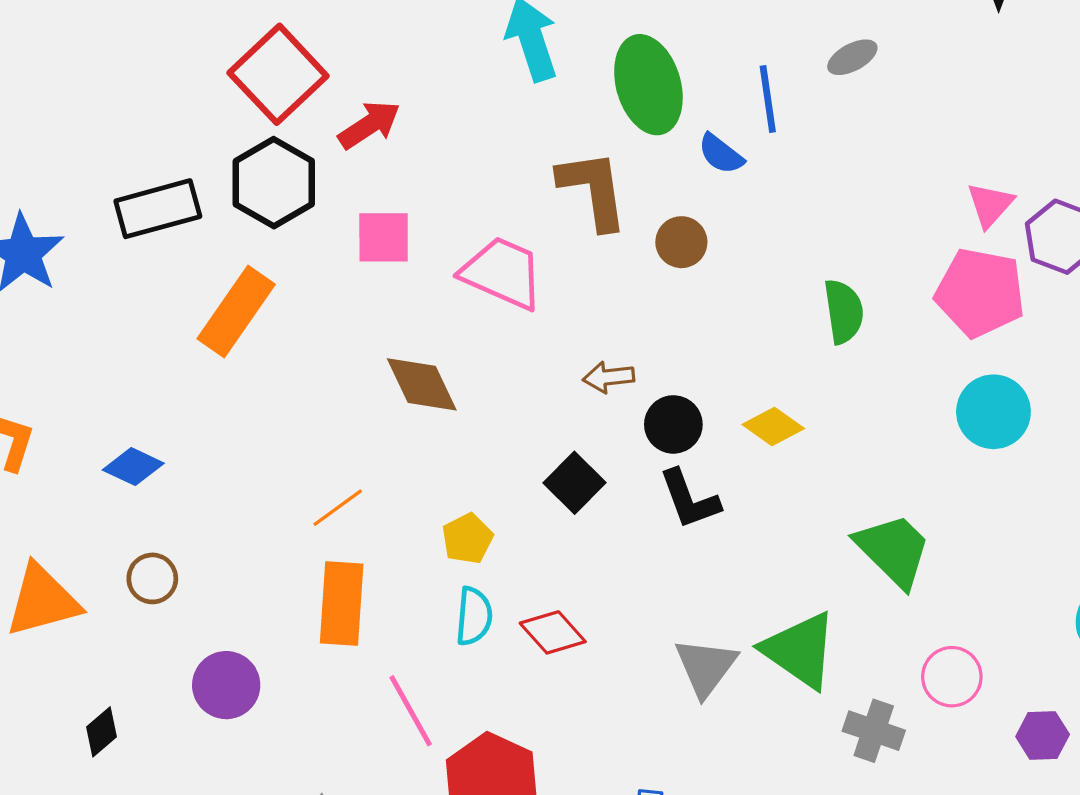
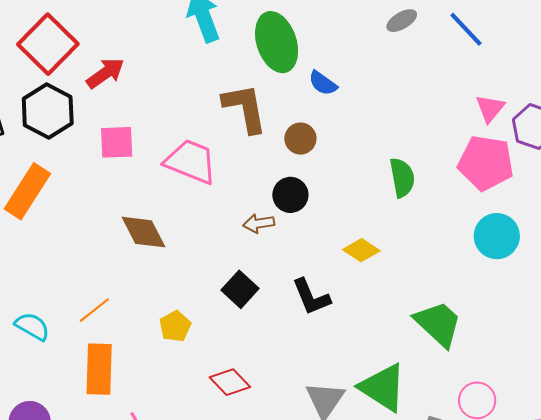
blue line: (768, 99) -> (466, 29), moved, turned -33
black circle: (673, 424) -> (290, 195), moved
cyan semicircle: (474, 616) -> (32, 326), moved, turned -63

